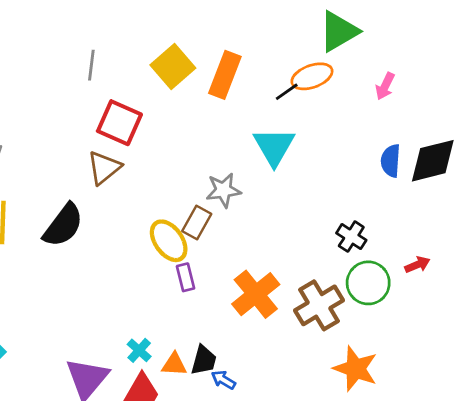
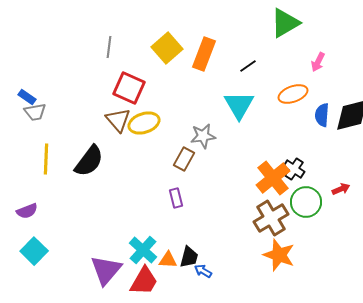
orange ellipse: (312, 76) -> (293, 94), moved
brown triangle: (104, 168) -> (118, 120), turned -32
yellow ellipse: (169, 241) -> (144, 123), moved, turned -72
orange cross: (256, 294) -> (273, 178), moved
cyan cross: (139, 350) -> (143, 250), size x1.6
orange star: (356, 369) -> (279, 255), moved

